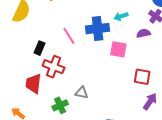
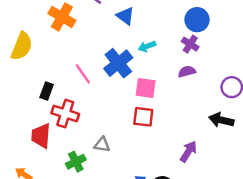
blue cross: (98, 29) -> (118, 63), turned -30
purple semicircle: (143, 33) -> (187, 72), moved
red square: (142, 77) -> (143, 117), moved

